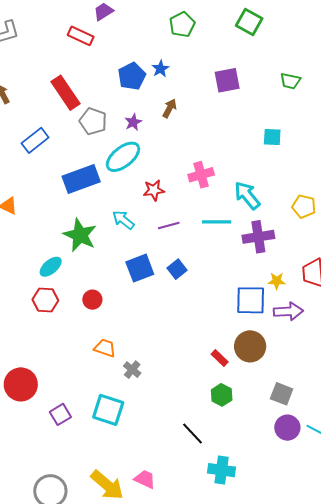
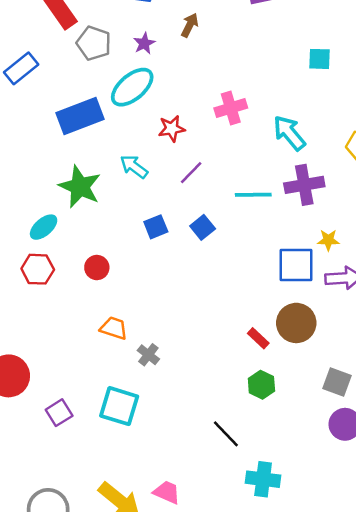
cyan line: (217, 222) -> (253, 195), moved
purple line: (169, 225) -> (191, 173), turned -30
blue square: (140, 268) -> (156, 227), size x0.7

